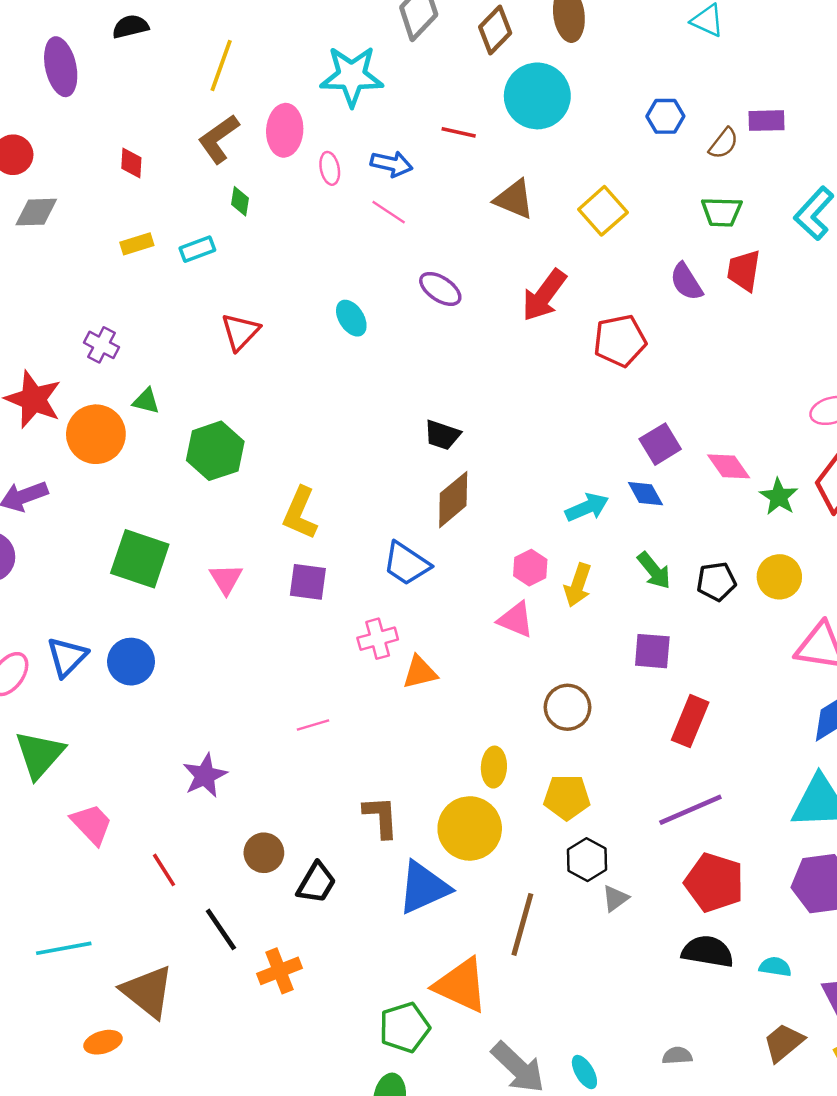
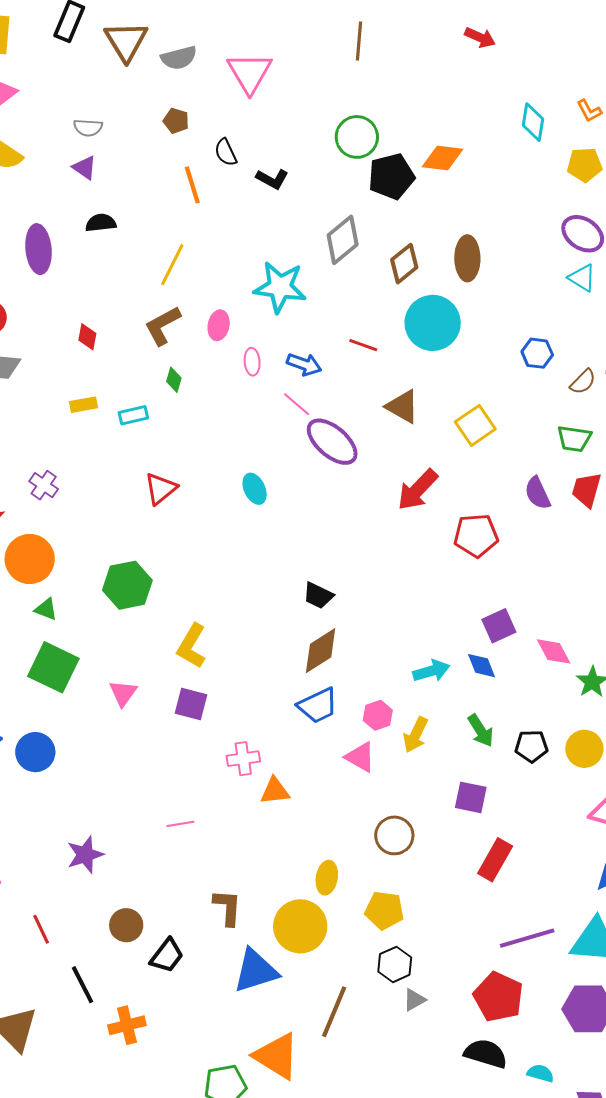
pink ellipse: (285, 130) -> (219, 325), size x0.7
purple ellipse: (440, 289) -> (332, 442), moved, size x1.5
green triangle: (146, 401) -> (46, 609), moved
blue trapezoid: (406, 564) -> (318, 706), moved, turned -66
purple line: (690, 810) -> (527, 938), moved

